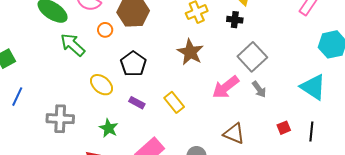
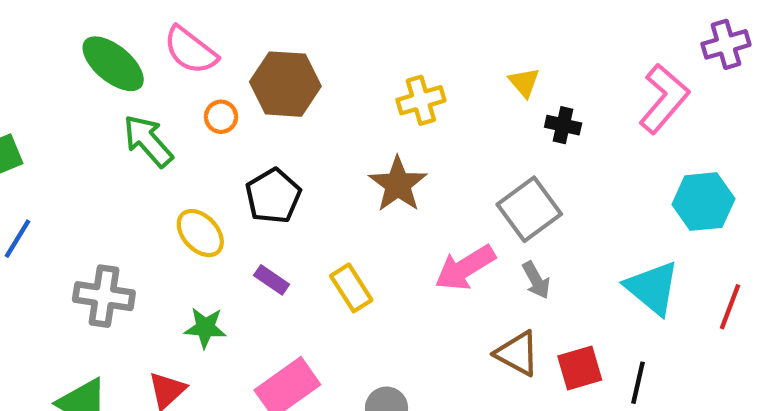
black cross: (235, 20) -> (563, 125), moved
green star: (109, 128) -> (205, 328), turned -30
red square: (284, 128) -> (580, 368), size x1.5
brown triangle: (234, 134) -> (517, 353), moved

